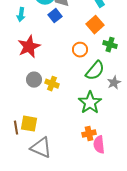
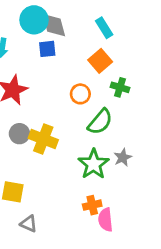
blue square: (55, 16) -> (47, 49), turned 32
gray star: (114, 83) -> (123, 157), moved
yellow cross: (52, 84) -> (43, 139), size x1.5
gray triangle: (41, 148) -> (29, 224), size x0.6

